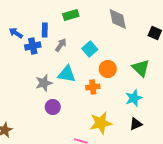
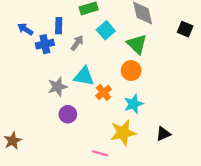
cyan square: (90, 49) -> (106, 30), moved
green triangle: (141, 68) -> (137, 44), moved
orange cross: (93, 87) -> (104, 92), moved, turned -32
cyan star: (134, 98) -> (133, 104), moved

